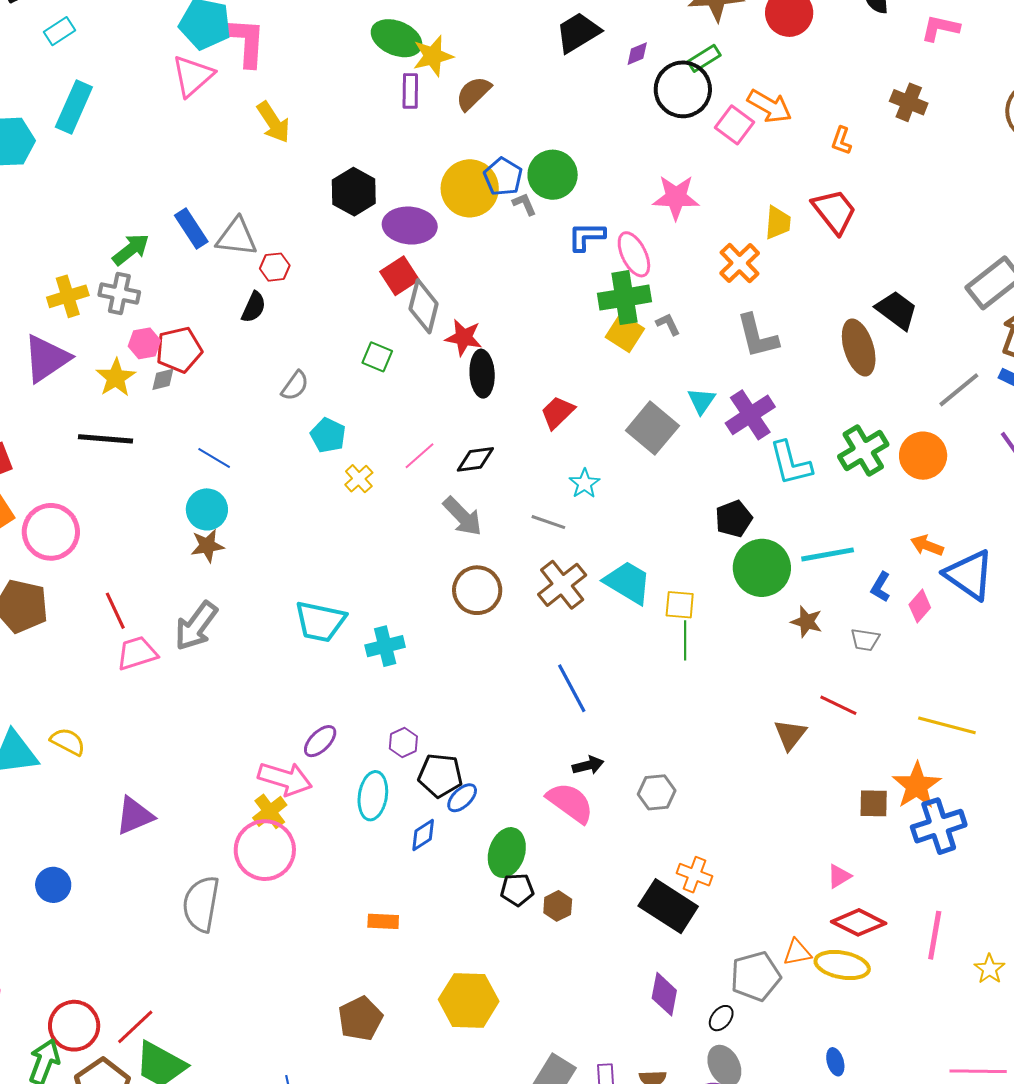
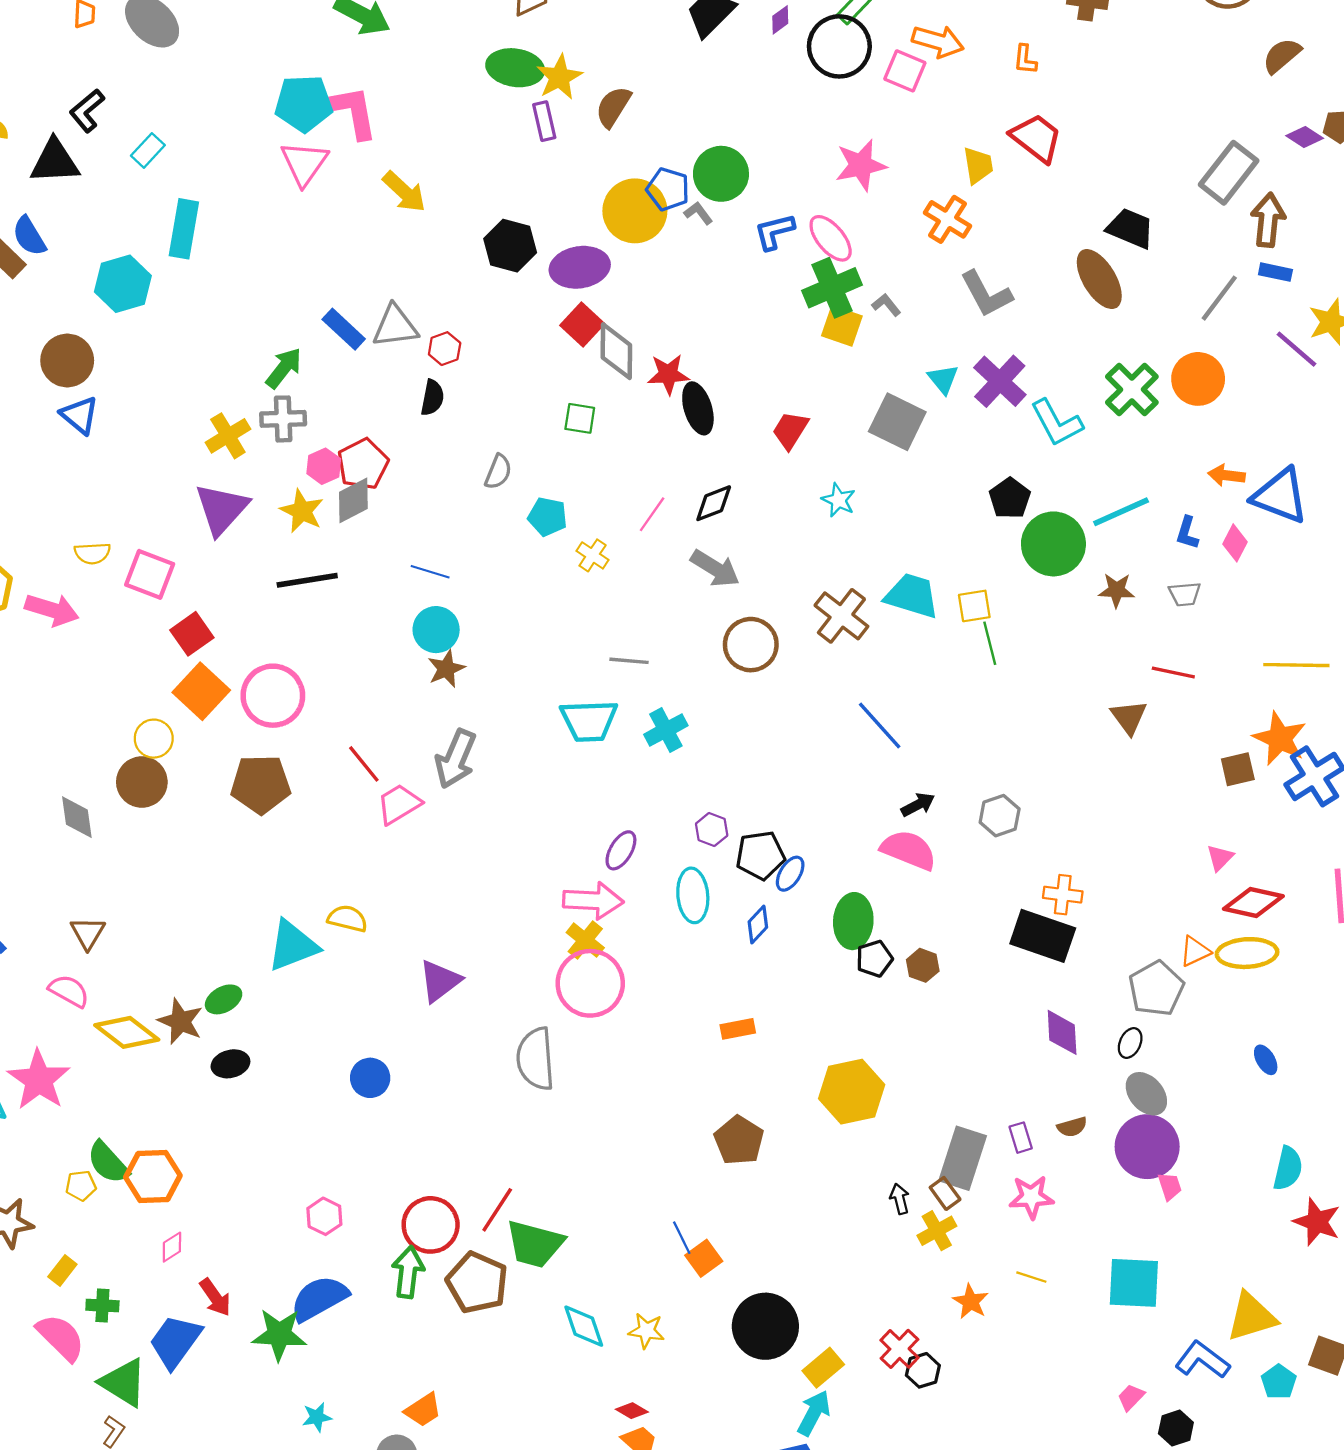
gray diamond: (163, 379) -> (353, 500), size x1.6
gray line: (548, 522) -> (629, 661), moved

